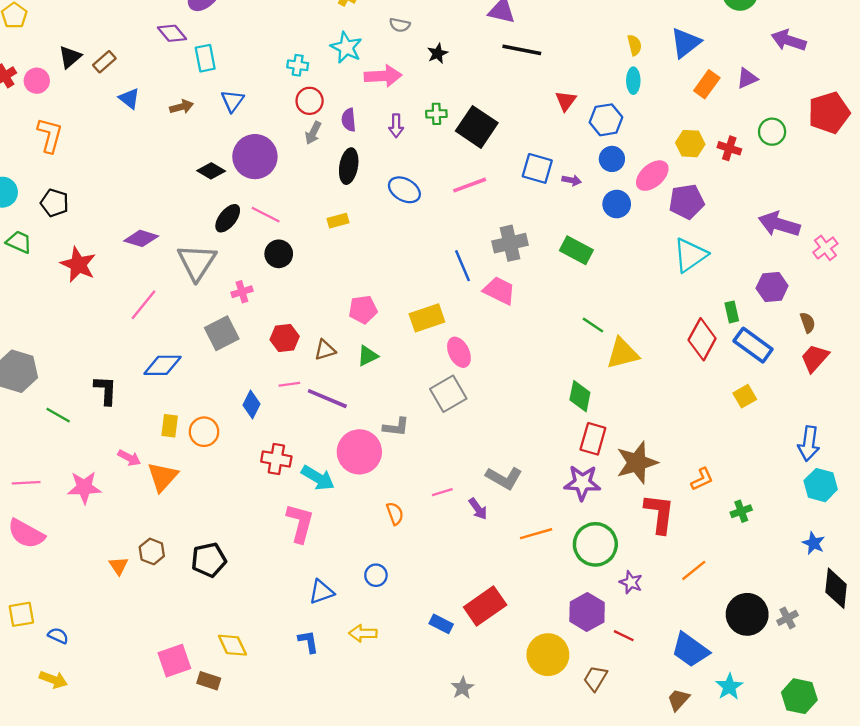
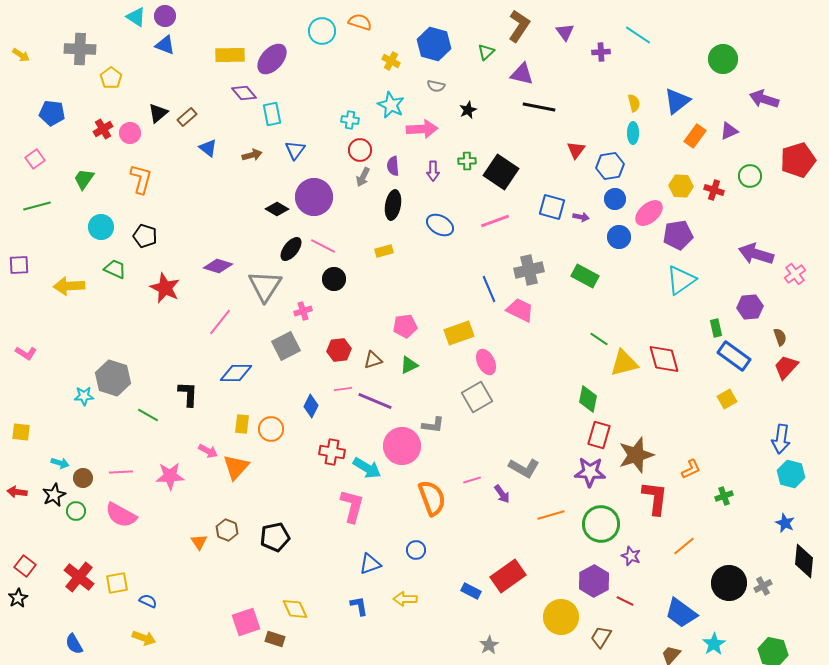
red diamond: (702, 339) -> (664, 359), moved, turned -44
orange semicircle: (395, 514) -> (432, 498), size x1.8

